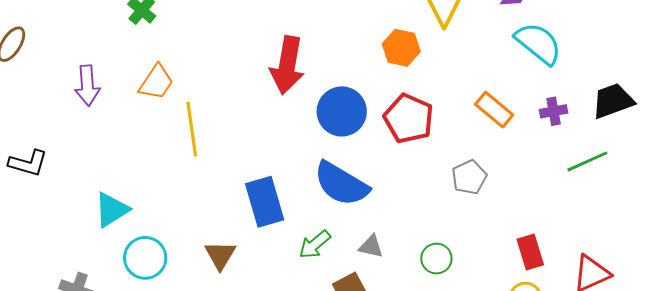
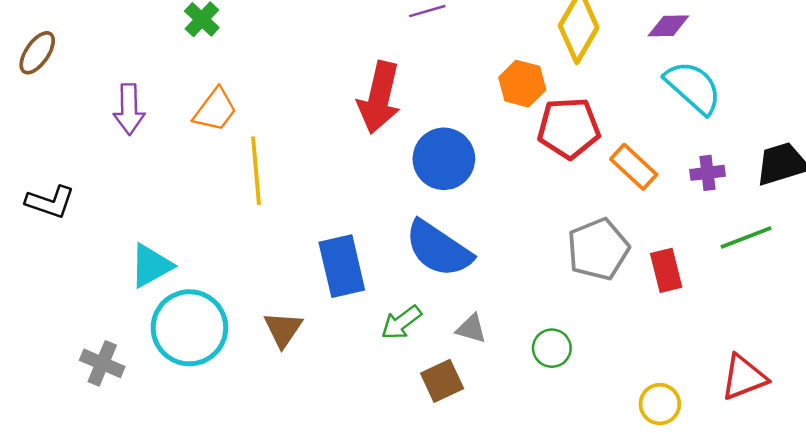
red pentagon: (409, 118) -> (569, 128), moved, turned -30
gray pentagon: (469, 177) -> (598, 249), size x1.4
red rectangle: (530, 252) -> (666, 270), moved
cyan circle: (145, 258) -> (189, 328), size x1.4

